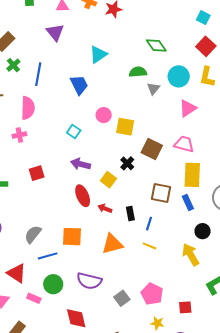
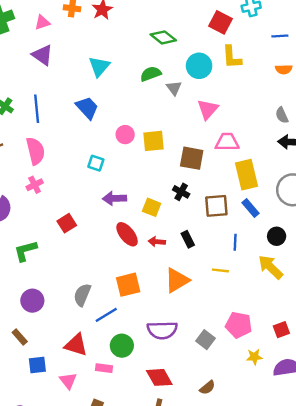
pink triangle: (188, 108) -> (208, 109), moved
black cross: (127, 163) -> (181, 192), moved
blue line: (149, 224) -> (235, 242), moved

